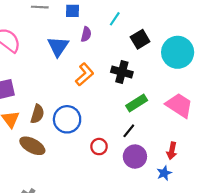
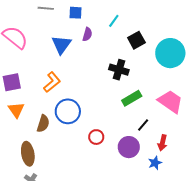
orange L-shape: (85, 74) -> (52, 82), moved
brown semicircle: (37, 114) -> (43, 124), moved
black line: (129, 131) -> (143, 125), moved
brown ellipse: (32, 146) -> (28, 154), moved, turned 50

